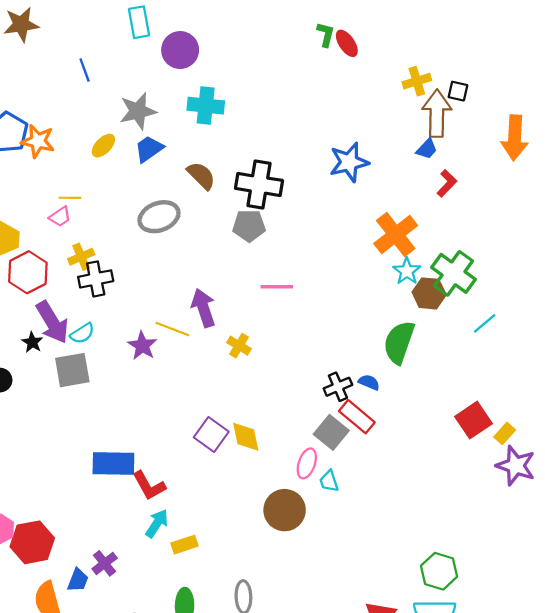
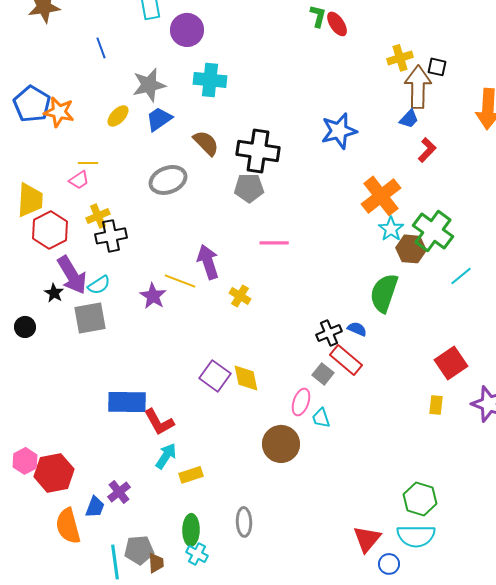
gray square: (331, 432) -> (323, 374), size x0.7
yellow rectangle: (505, 433) -> (436, 405), moved, turned -36

